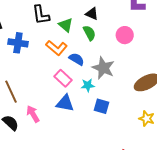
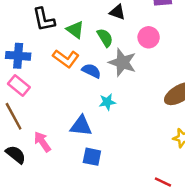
black triangle: (92, 14) -> (117, 12), moved
gray star: (103, 68) -> (122, 62), moved
pink rectangle: (63, 78) -> (19, 86), moved
blue square: (101, 106) -> (92, 157), moved

